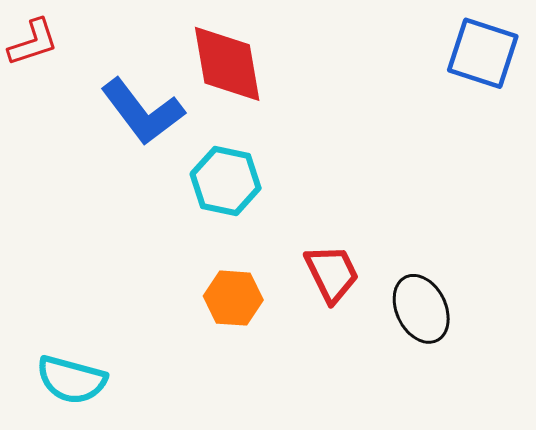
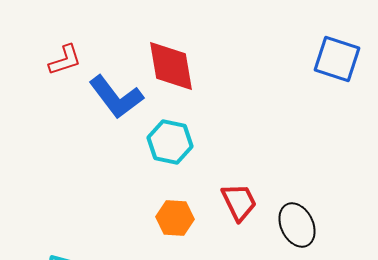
red L-shape: (33, 42) -> (65, 60), moved

